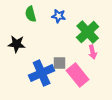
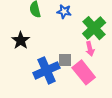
black star: (17, 44) -> (21, 40), turned 30
pink arrow: (93, 52) -> (90, 49), moved

